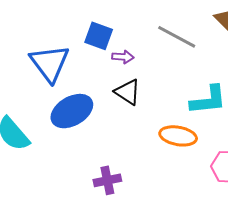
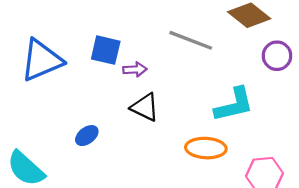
blue triangle: (50, 63) -> (42, 60), moved, turned 51
blue ellipse: (72, 111) -> (87, 136), size x0.5

